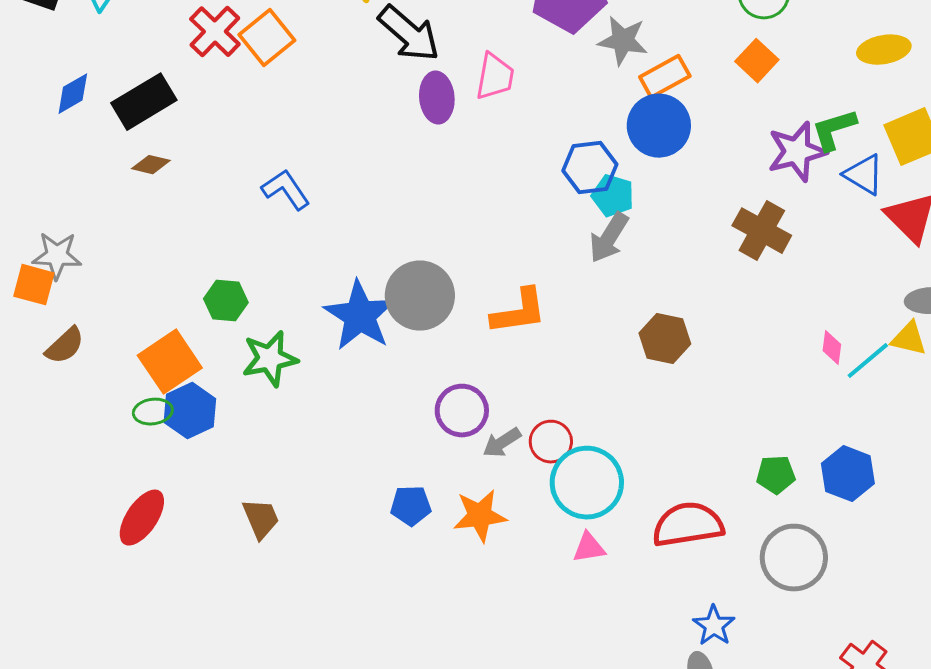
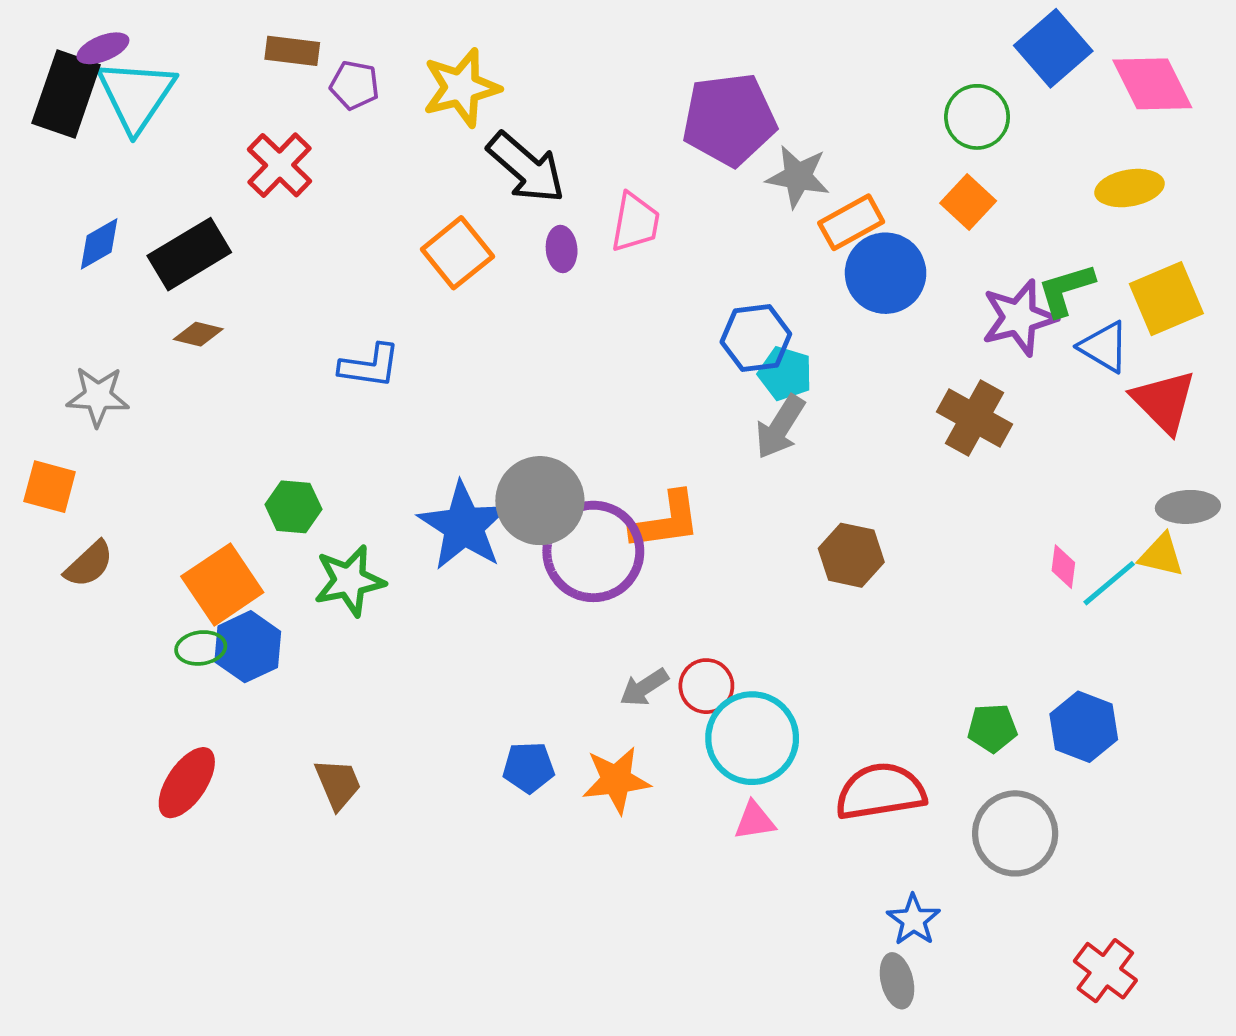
orange square: (267, 38) -> (457, 253), moved
purple ellipse: (437, 98) -> (562, 249), size x0.7
blue circle: (659, 126) -> (886, 273), moved
blue L-shape: (286, 190) -> (370, 366), turned 132
gray star: (57, 256) -> (98, 396), moved
purple circle: (462, 411) -> (593, 551), moved, size x1.5

